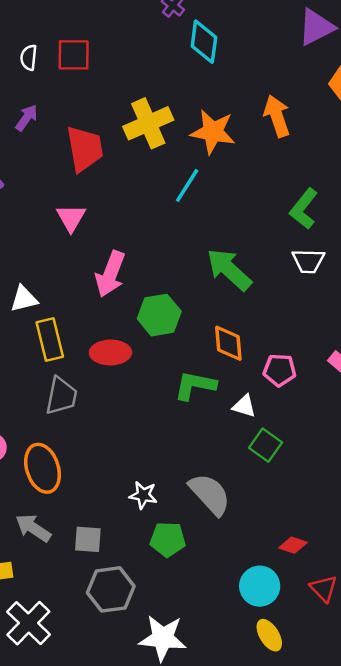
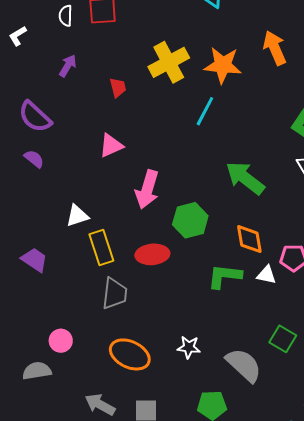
red trapezoid: (85, 149) -> (118, 87), size x0.5
pink triangle: (71, 218) -> (111, 146), turned 40
white triangle: (244, 406) -> (266, 275), moved
green square: (265, 445) -> (283, 339), moved
orange ellipse: (43, 468) -> (130, 354), moved, turned -42
white star: (143, 495) -> (189, 347), moved

